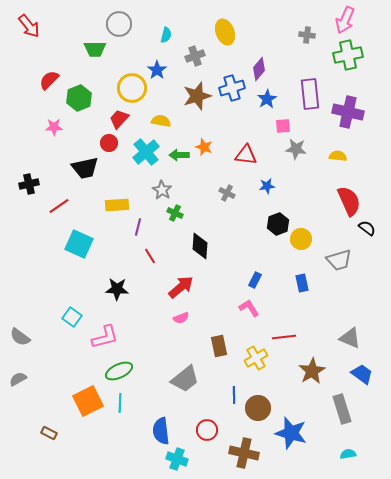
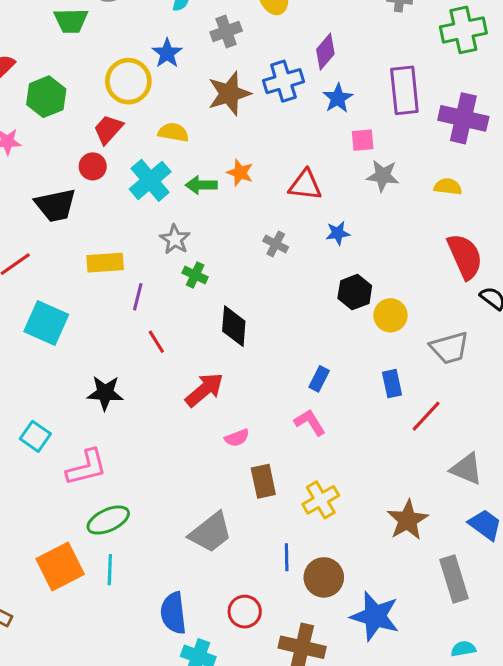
pink semicircle: (181, 318) -> (237, 438), moved
red line: (284, 337) -> (426, 416), moved, turned -40

